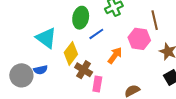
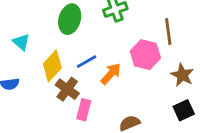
blue line: (96, 34) -> (87, 62), moved
cyan triangle: (46, 38) -> (21, 42), size x0.6

